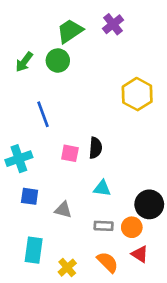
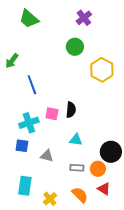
green trapezoid: (70, 31) -> (29, 19), moved, turned -105
green circle: (58, 61) -> (75, 47), moved
green arrow: (24, 62) -> (12, 61), moved
cyan cross: (19, 159) -> (29, 123), moved

